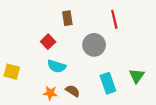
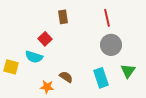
gray circle: (94, 45) -> (111, 45), moved
cyan semicircle: (57, 66) -> (34, 57), moved
brown semicircle: (73, 91) -> (66, 77), moved

